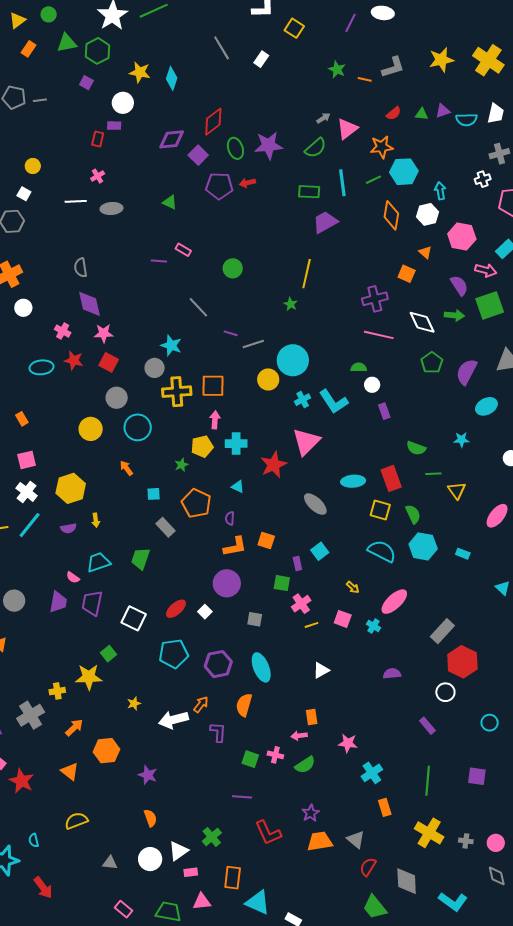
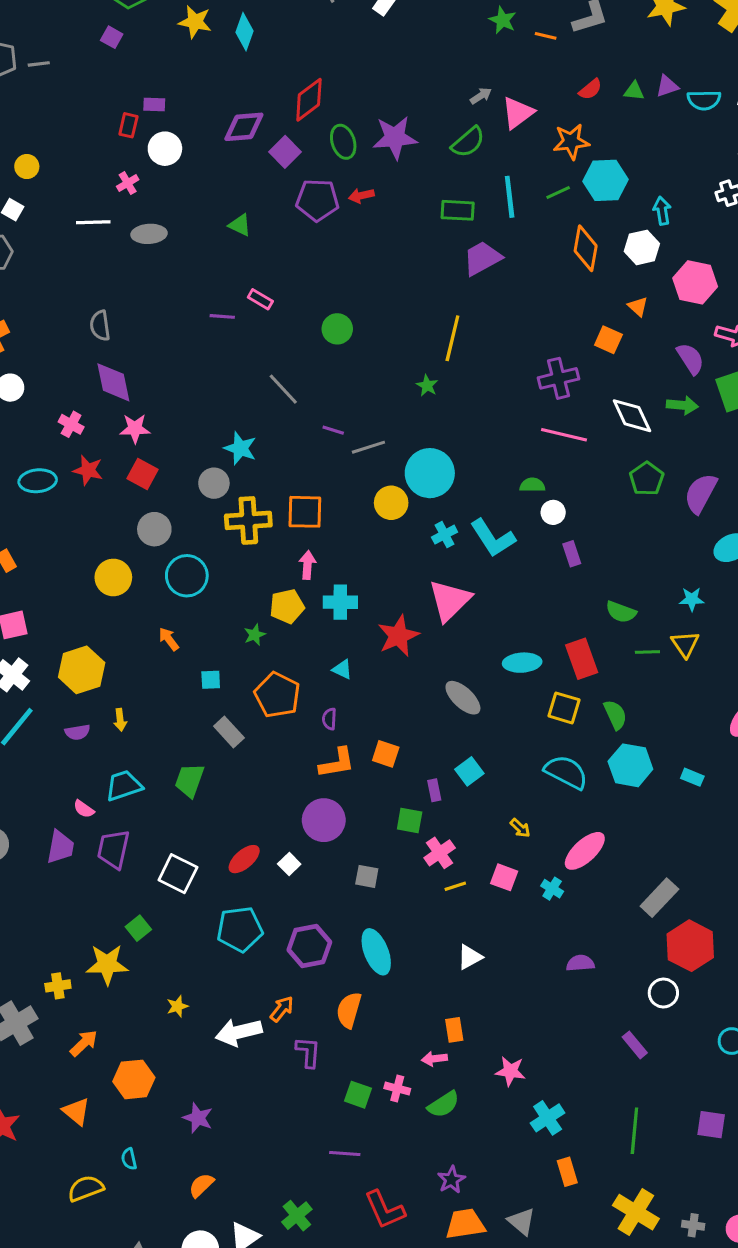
white circle: (123, 103) -> (165, 149), moved
yellow triangle: (457, 490) -> (685, 644), moved
orange semicircle: (150, 818) -> (201, 1185), turned -114
cyan semicircle: (34, 840) -> (129, 1159), moved

